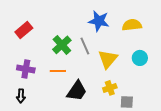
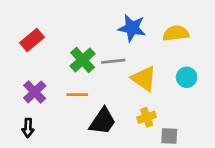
gray line: (85, 46) -> (113, 61), turned -72
yellow triangle: (108, 59) -> (144, 79), turned -35
purple cross: (26, 69) -> (35, 92), turned 36

